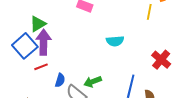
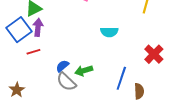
purple arrow: (43, 42) -> (38, 27), size x0.7
blue semicircle: (60, 80) -> (62, 66), moved, turned -152

